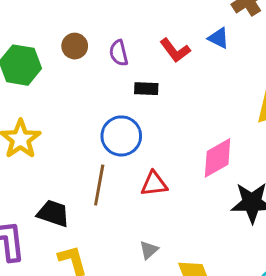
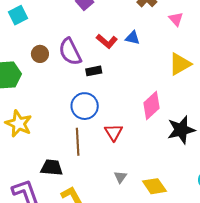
blue triangle: (219, 38) -> (133, 38), moved
purple semicircle: (119, 53) -> (70, 52), size x1.6
red triangle: (154, 184) -> (114, 132), turned -42

